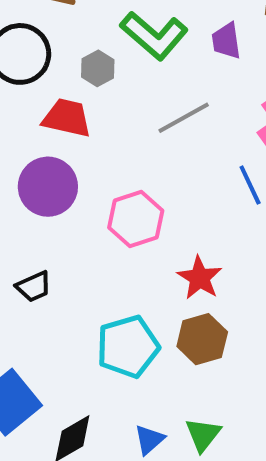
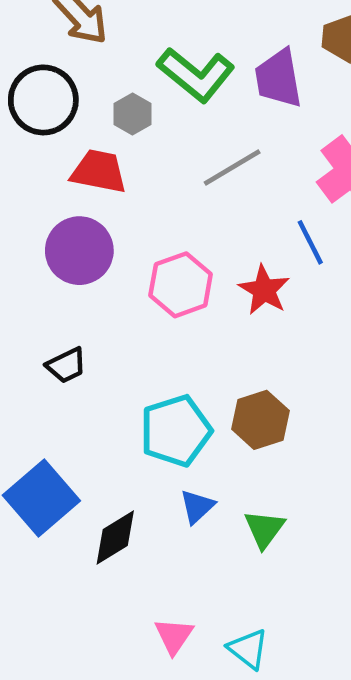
purple trapezoid: (226, 41) -> (278, 78), size x1.4
red star: (200, 278) -> (264, 290), moved
blue triangle: (149, 440) -> (197, 507), moved

